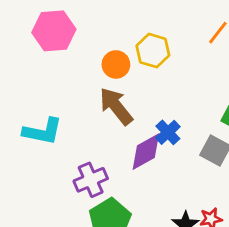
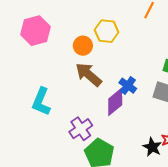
cyan L-shape: (43, 131) -> (41, 102), turned 112

